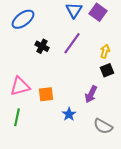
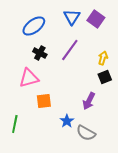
blue ellipse: (23, 19) -> (34, 26), moved
pink triangle: (20, 86) -> (29, 78), moved
gray semicircle: (103, 126) -> (86, 133), moved

